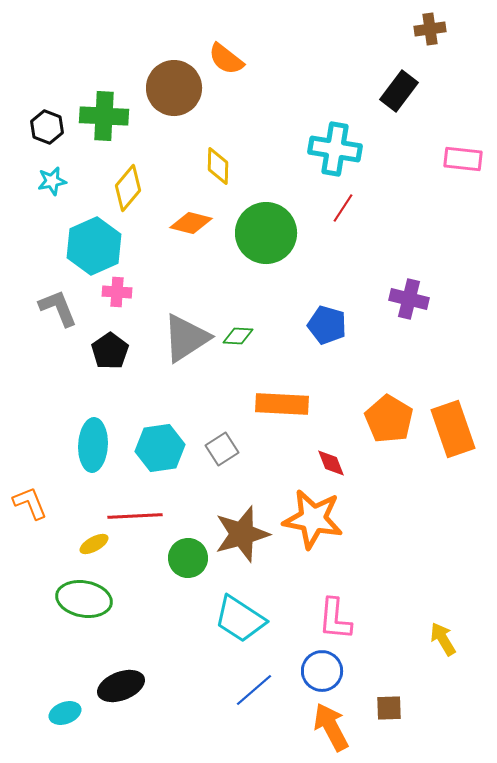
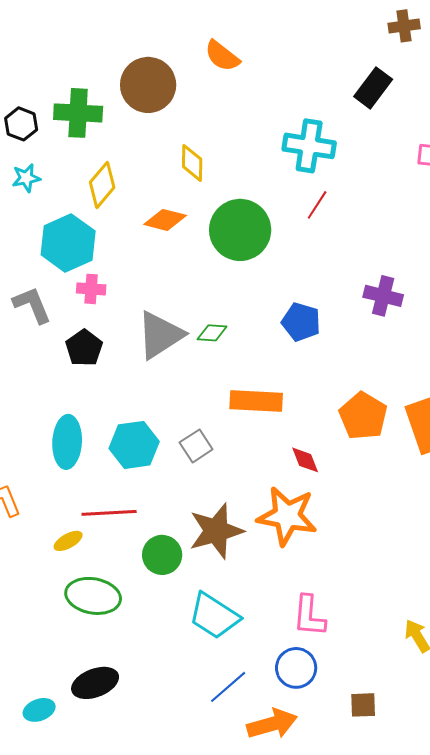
orange semicircle: (226, 59) -> (222, 56), moved
green ellipse: (84, 599) -> (93, 596), moved
orange arrow: (331, 727) -> (272, 724), moved, turned 102

